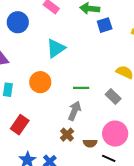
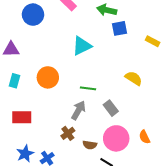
cyan triangle: (56, 48) -> (82, 46), moved
gray rectangle: (113, 97) -> (111, 108), moved
red rectangle: (20, 125) -> (22, 117), turned 48

